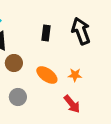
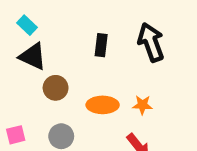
orange ellipse: (47, 75) -> (103, 105), turned -35

